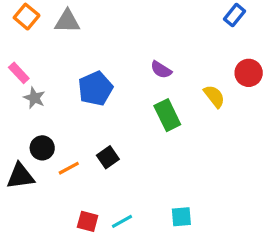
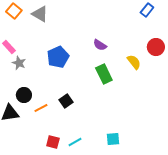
gray triangle: (67, 21) -> (40, 14), turned 30

